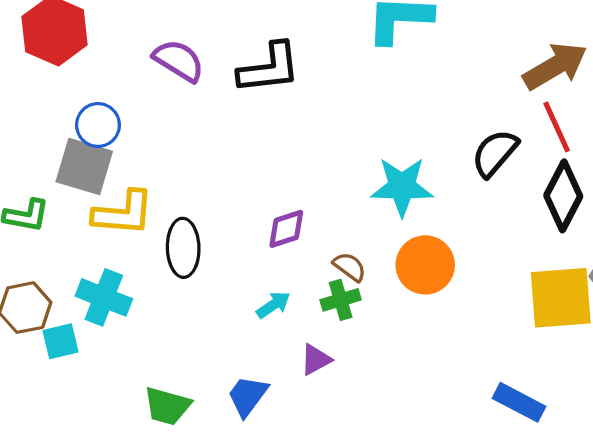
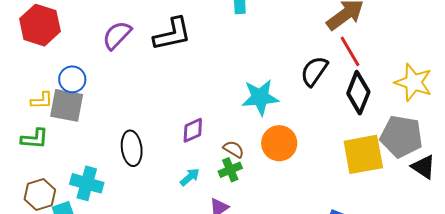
purple semicircle: (179, 61) -> (117, 35), turned -72
yellow L-shape: (123, 213) -> (42, 100), moved, size x0.6

